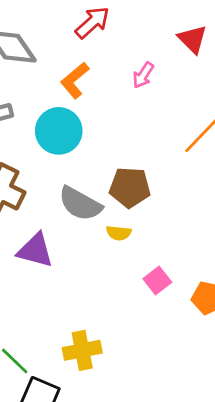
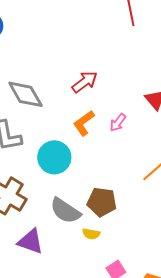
orange L-shape: (75, 80) -> (84, 123), moved

